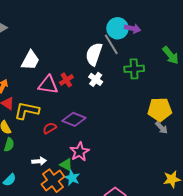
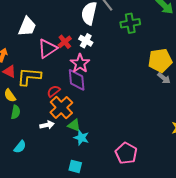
white cross: (96, 79) -> (86, 41), moved
pink triangle: (48, 85) -> (47, 49), turned -35
purple diamond: (74, 119) -> (77, 80), turned 70
pink star: (80, 152) -> (80, 63), moved
orange cross: (53, 181) -> (61, 108), moved

